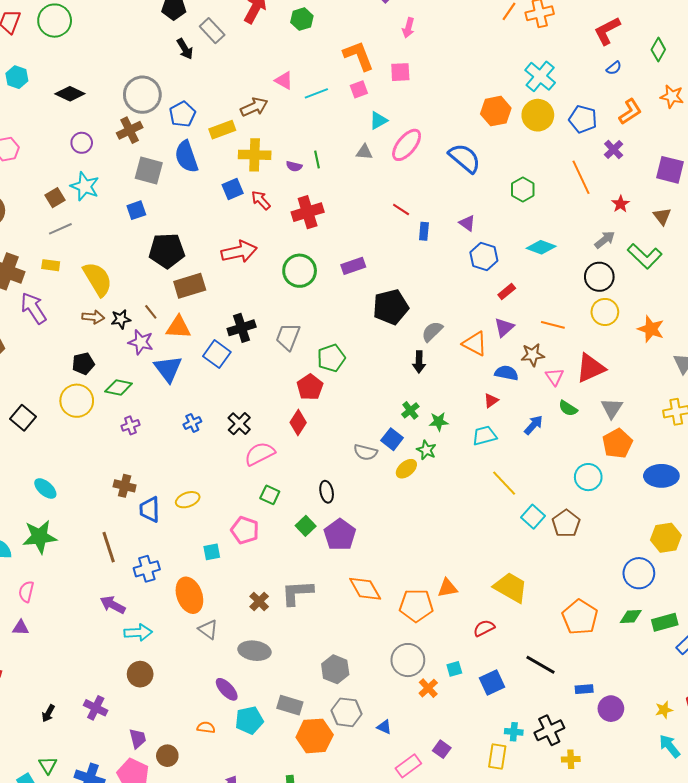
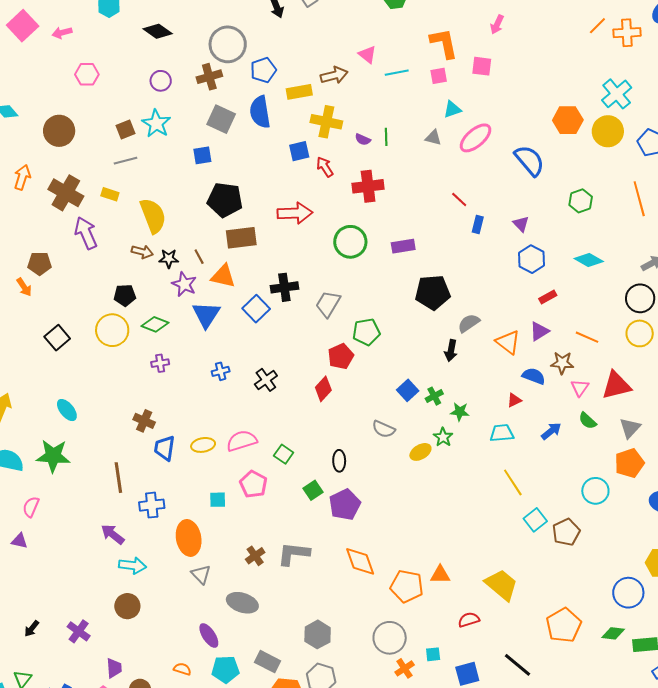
blue square: (392, 439) -> (408, 390), moved
pink semicircle: (260, 454) -> (242, 441), moved

